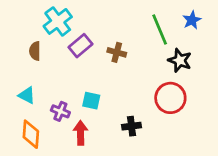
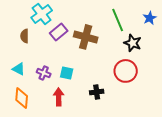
blue star: (192, 20) -> (150, 18), moved
brown cross: (117, 52) -> (86, 37), size x1.6
purple cross: (60, 111) -> (44, 73), moved

